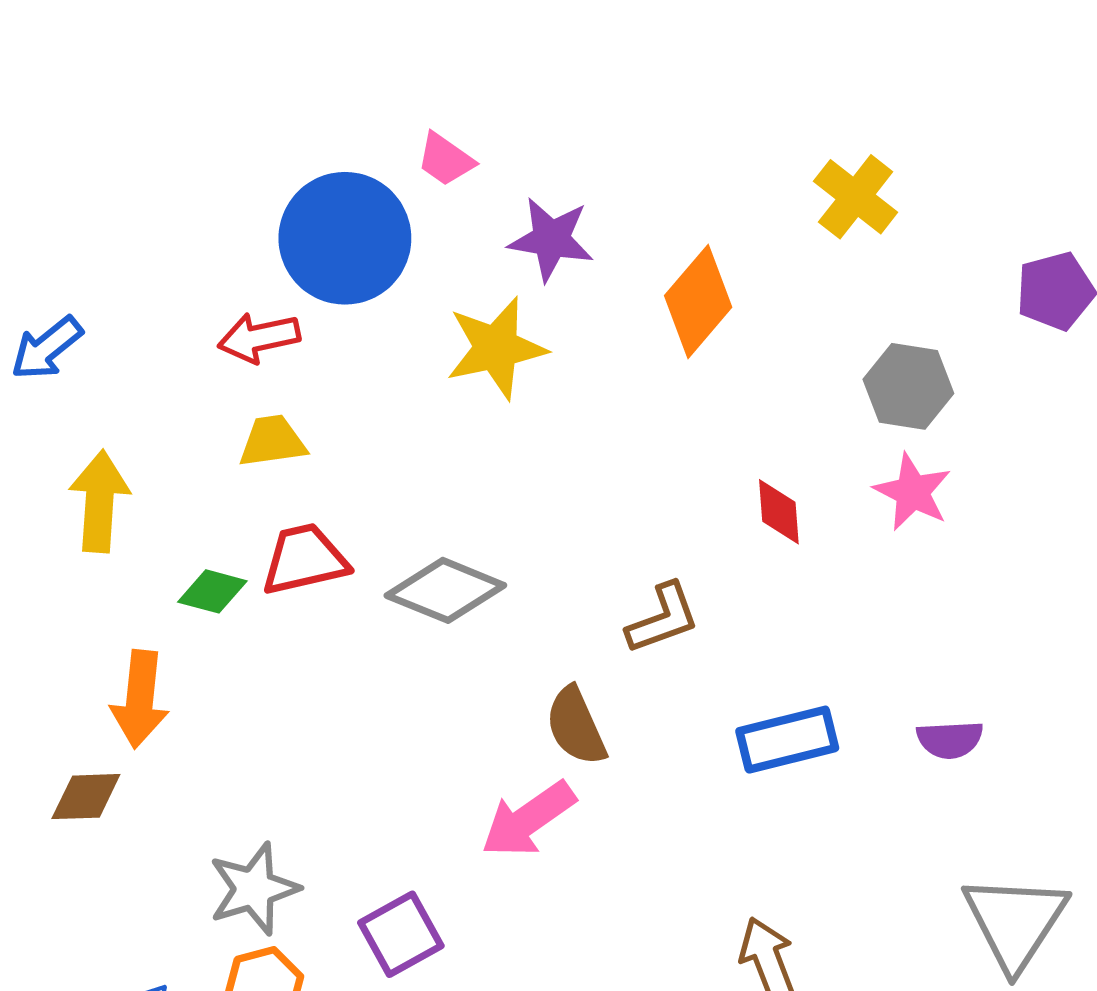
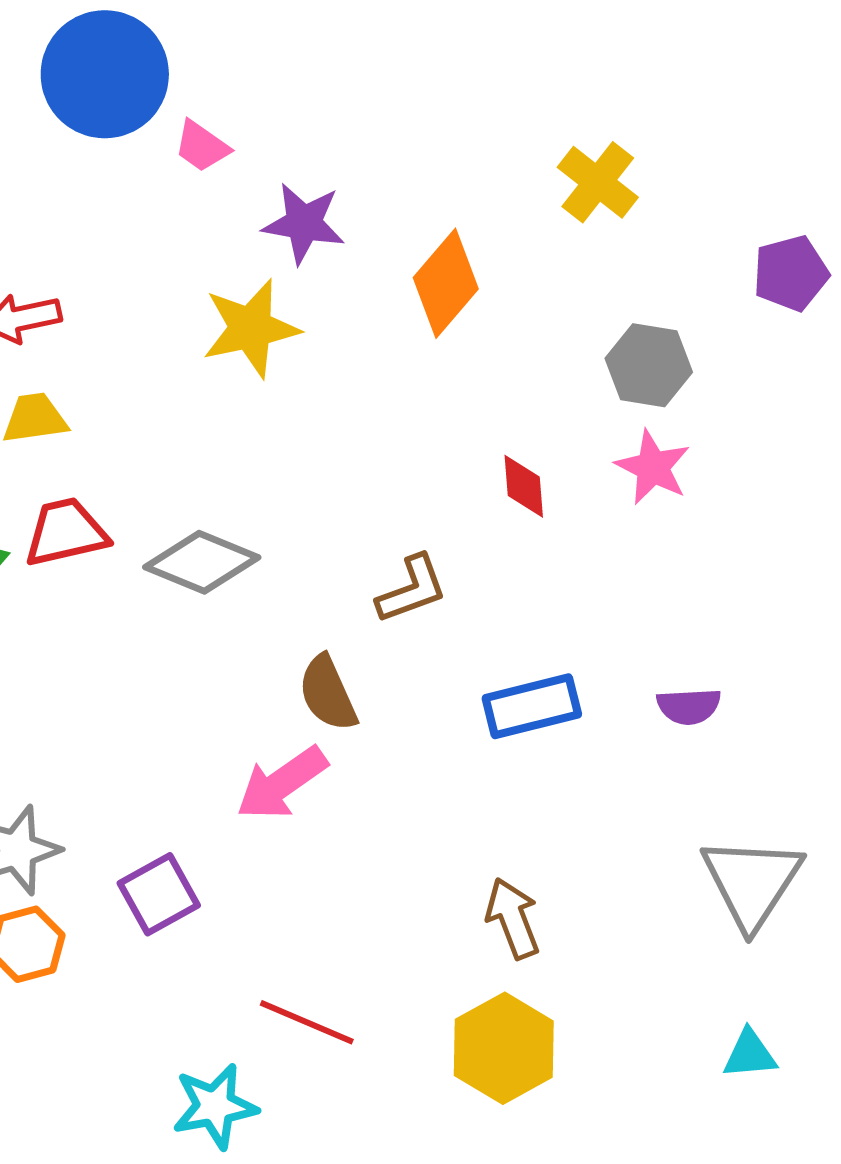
blue circle: (345, 238) -> (105, 74), moved

